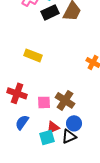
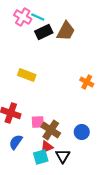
brown cross: (65, 100) -> (51, 130), moved
blue circle: (74, 123) -> (82, 132), moved
black triangle: (69, 136) -> (63, 156), turned -35

